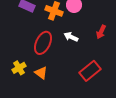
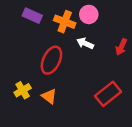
white arrow: (71, 37) -> (85, 43), moved

